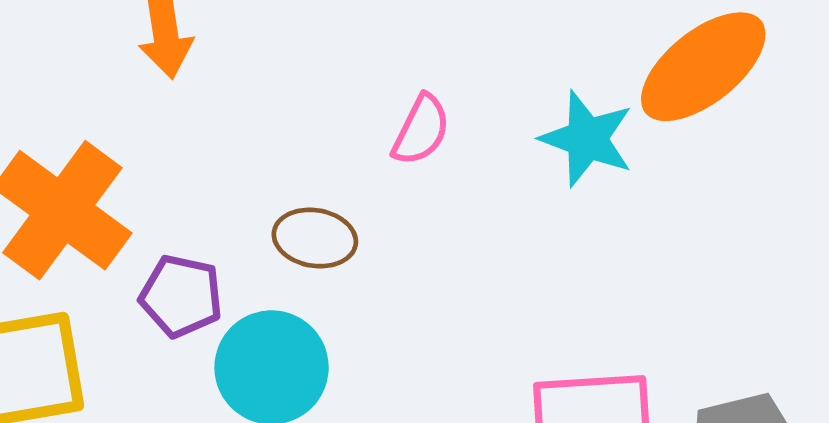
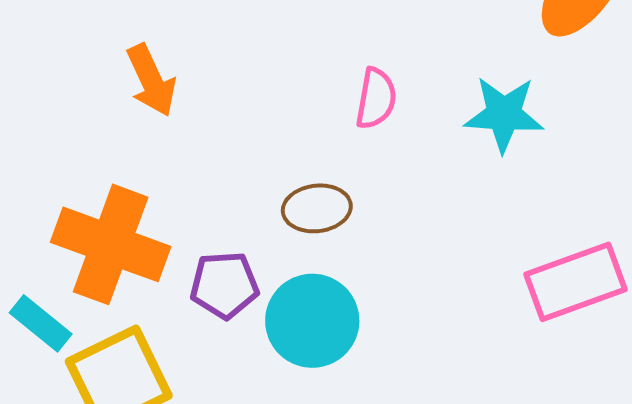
cyan star: (587, 139) -> (504, 114), moved

